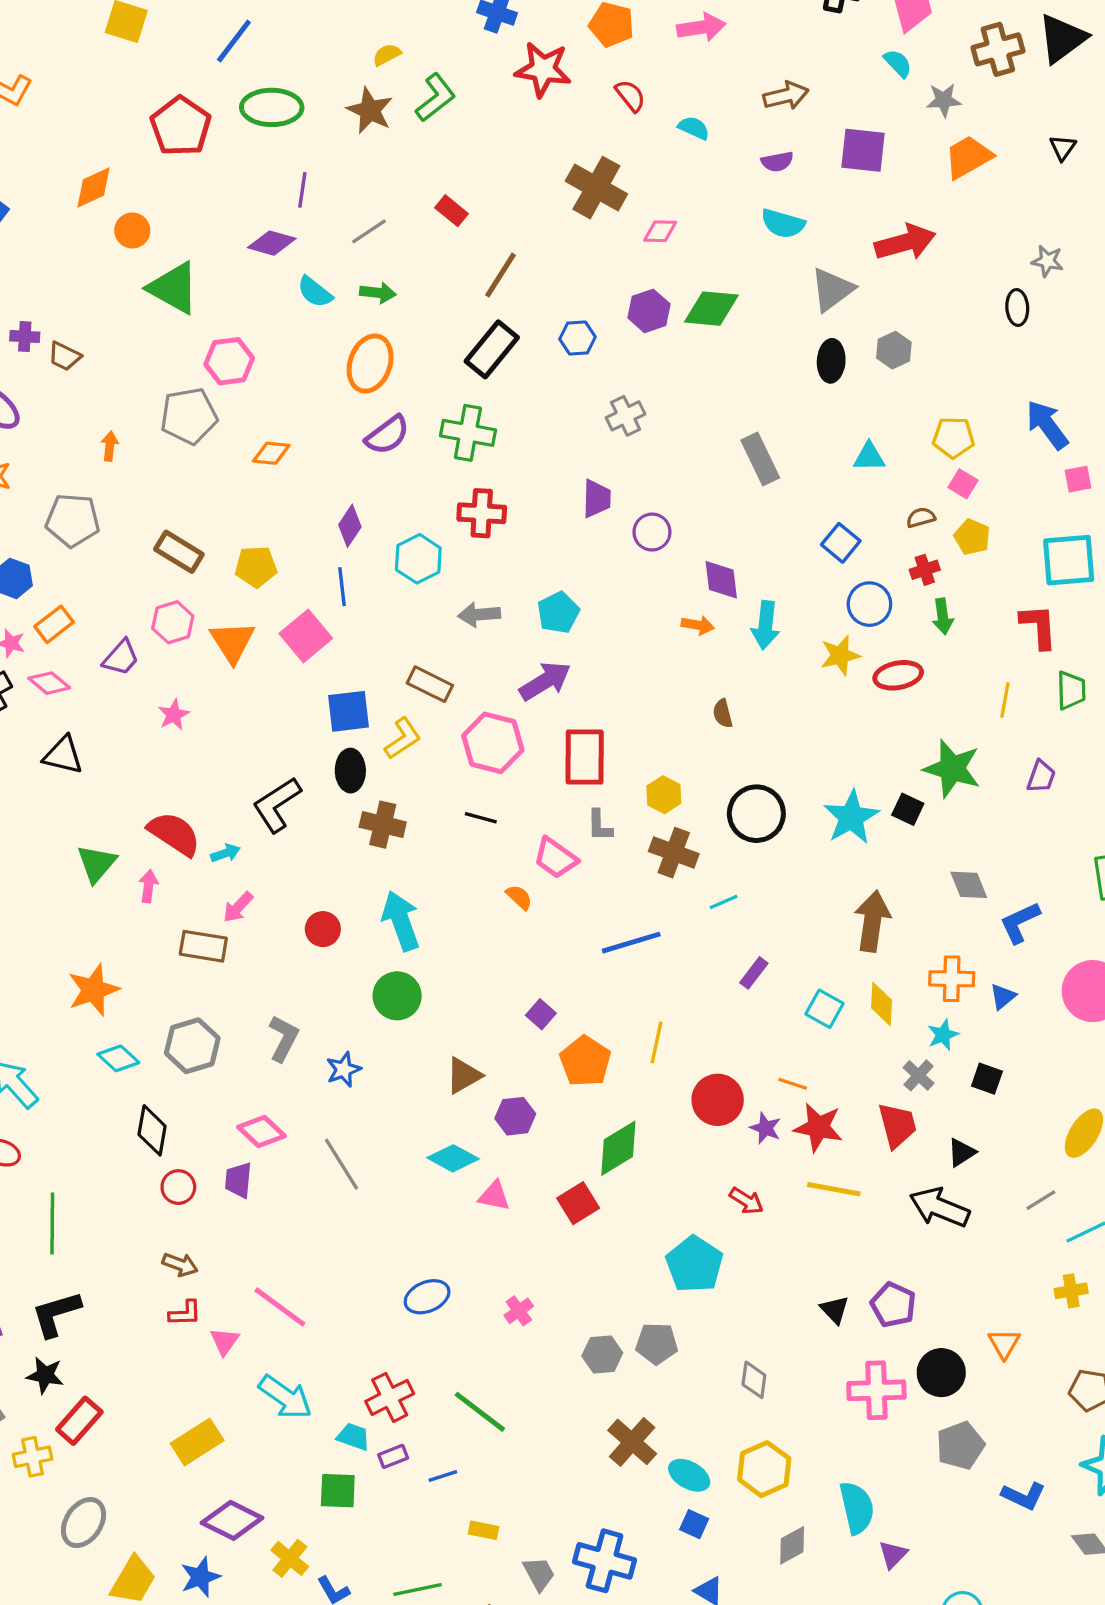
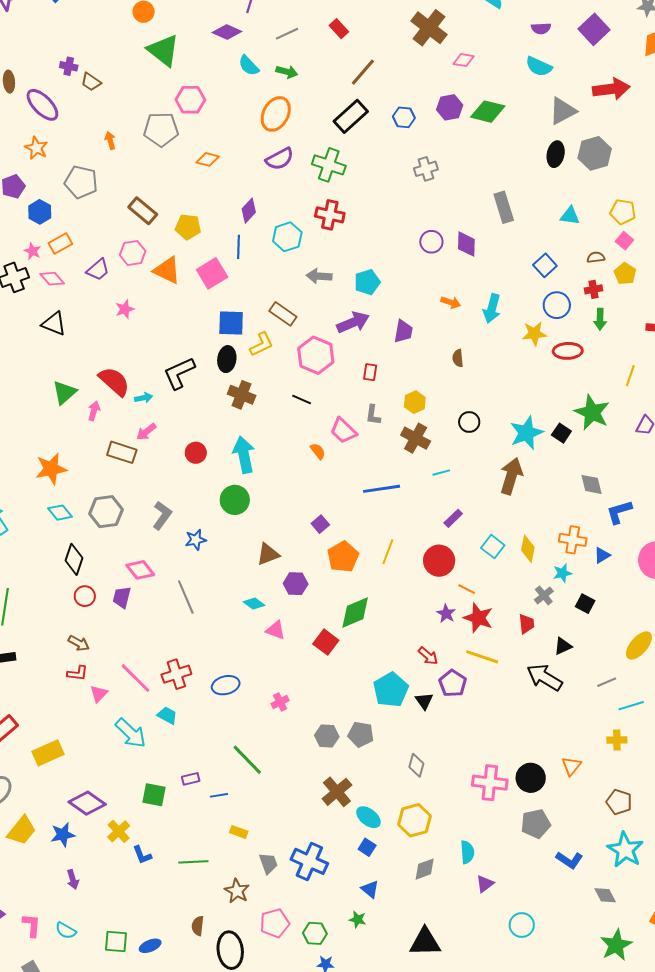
purple square: (863, 150) -> (594, 29), turned 32
gray hexagon: (894, 350) -> (595, 153), size x1.5
orange arrow: (110, 446) -> (110, 140), turned -30
purple trapezoid: (597, 499) -> (403, 331), moved
purple diamond: (721, 580) -> (466, 244), moved
orange triangle: (232, 642) -> (167, 270), turned -40
red rectangle: (585, 757) -> (370, 372), size x0.5
black circle: (756, 814) -> (469, 422), size x0.6
brown arrow: (872, 921) -> (511, 476), moved
red circle: (718, 1100) -> (439, 561), moved
red trapezoid: (897, 1125) -> (526, 624), size x0.7
cyan diamond: (453, 1158) -> (254, 604), size x0.7
red square: (578, 1203) -> (326, 642), turned -30
purple pentagon: (893, 1305) -> (453, 683), moved
black triangle: (835, 1310) -> (424, 701), moved
red cross: (390, 1397) -> (176, 674), moved
cyan trapezoid: (353, 1437) -> (167, 715), moved
yellow rectangle: (197, 1442) -> (48, 753), moved
cyan semicircle: (857, 1508) -> (467, 852), size x0.7

